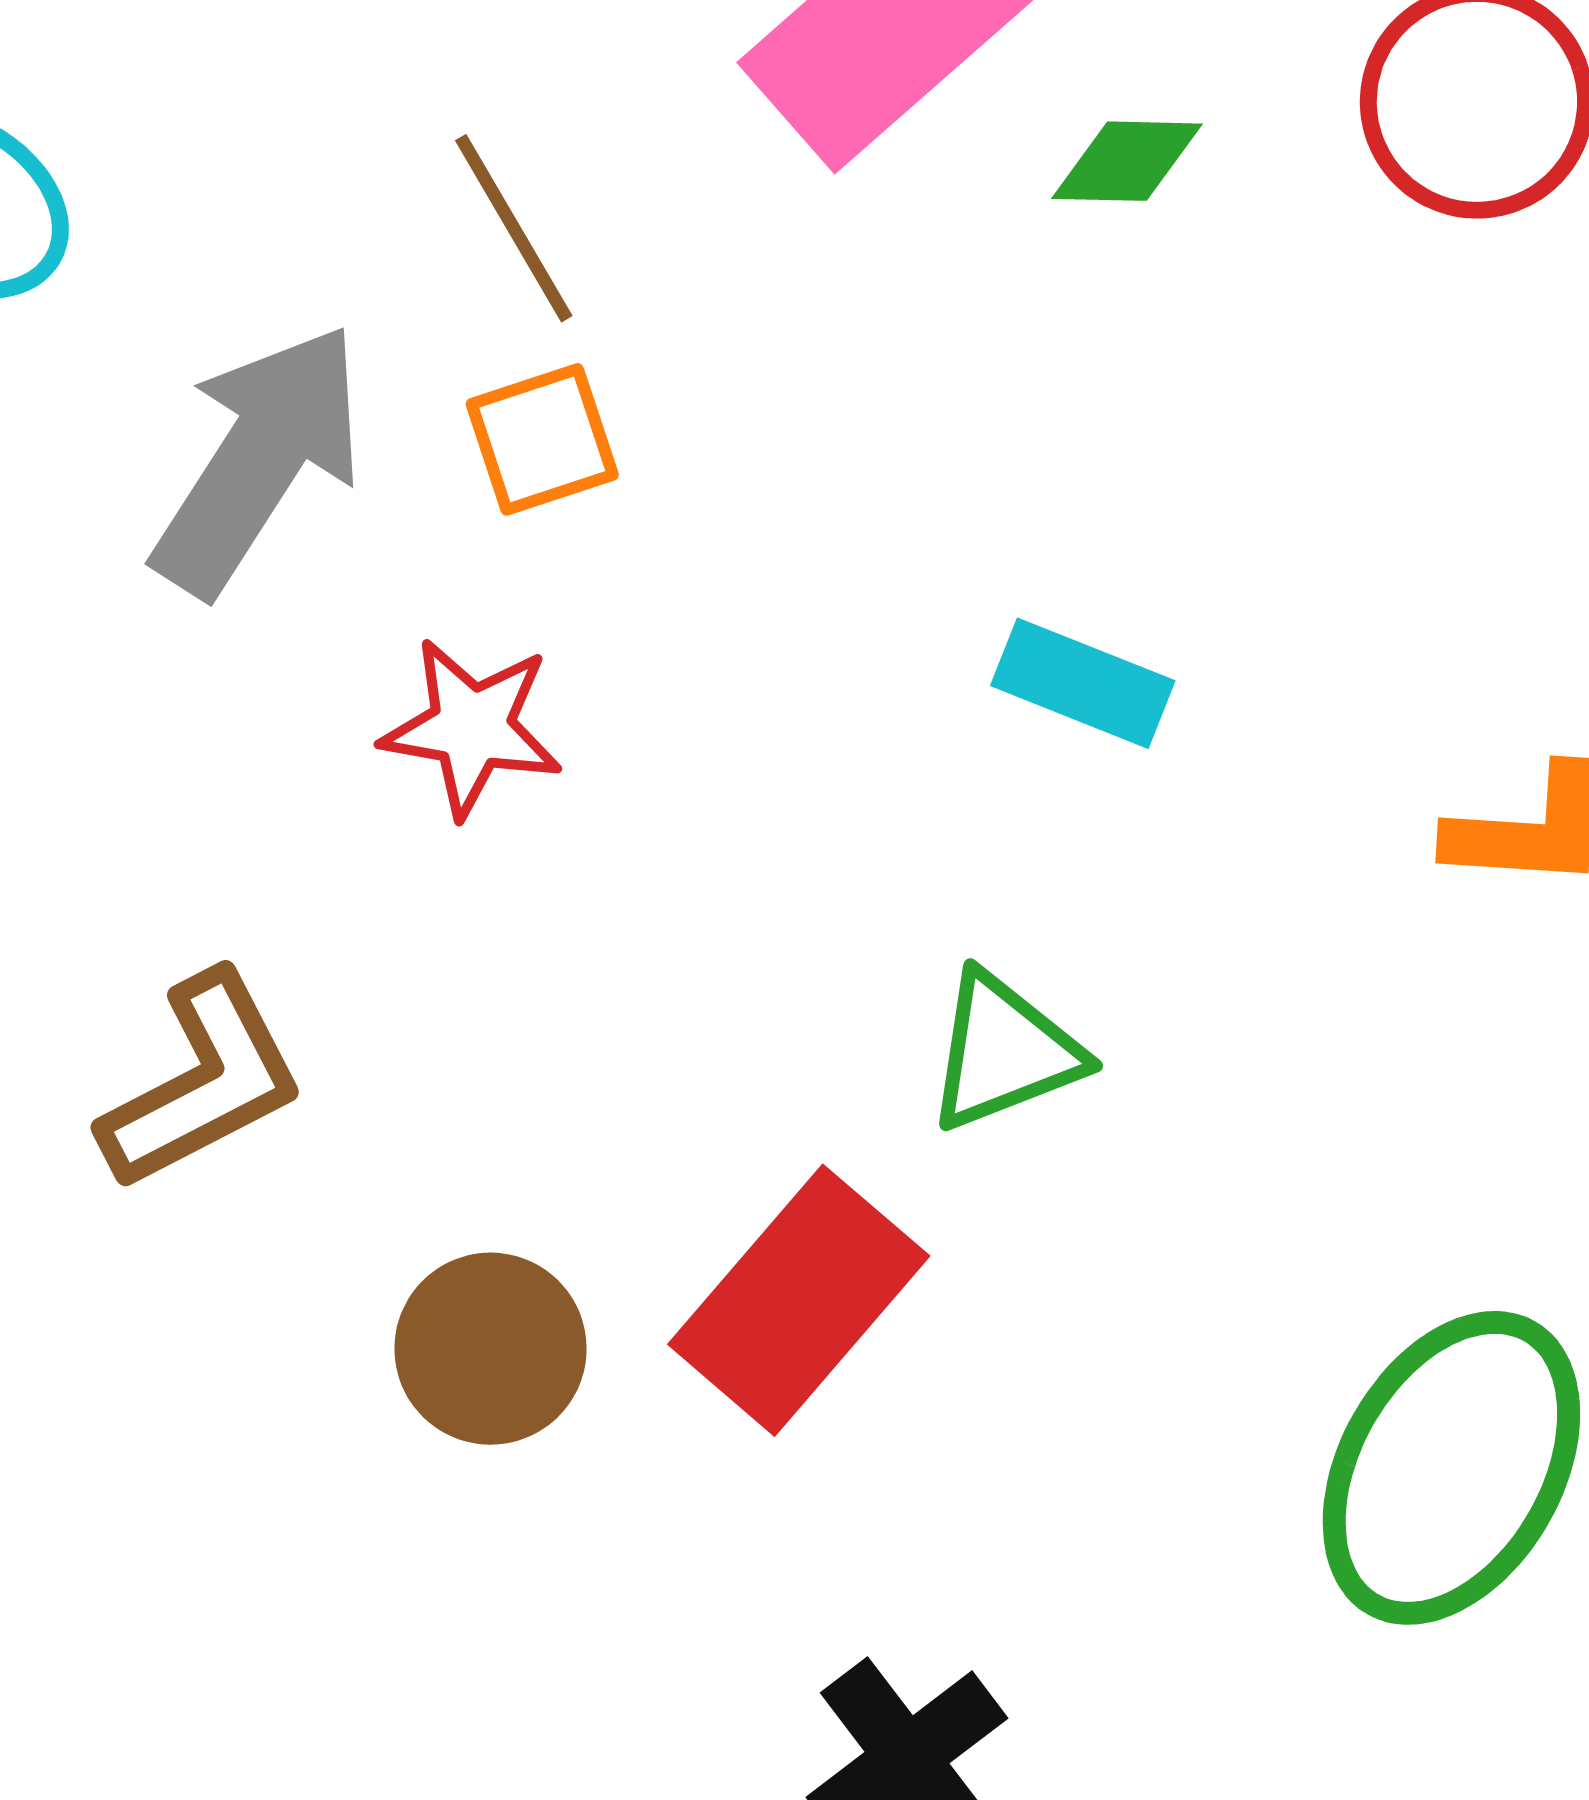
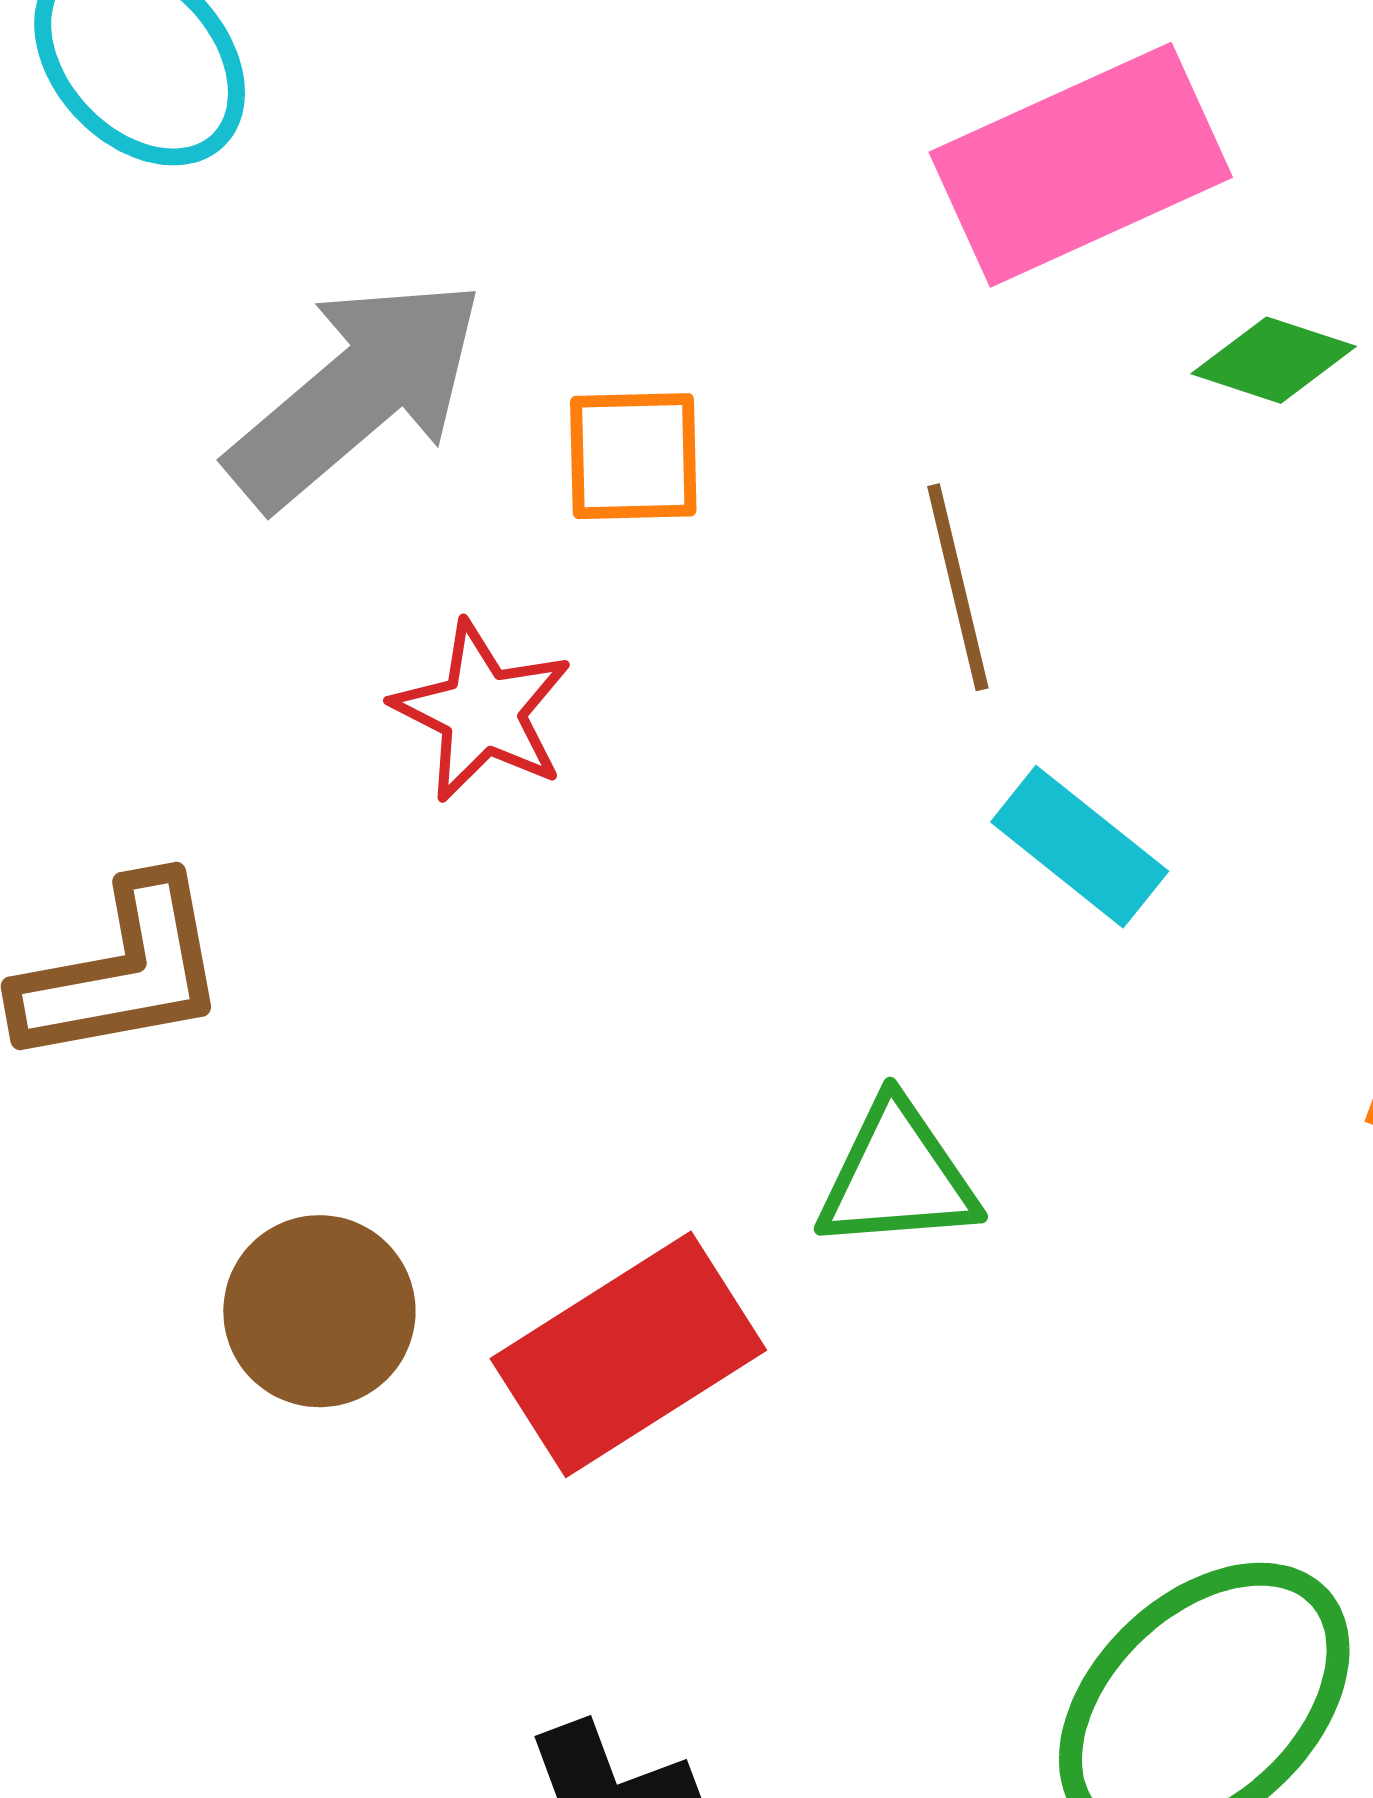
brown line: (514, 228) -> (958, 587), moved

